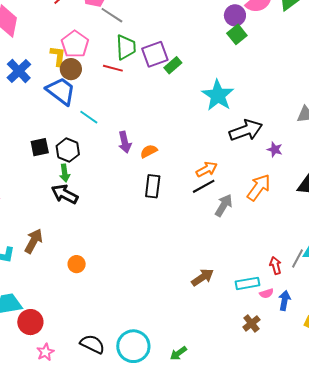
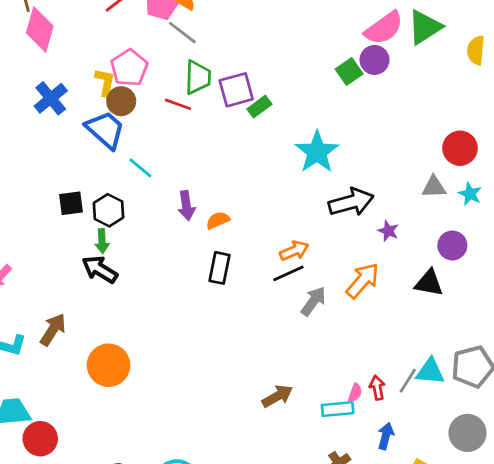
purple circle: (235, 15) -> (375, 60), moved
orange circle: (77, 264) -> (109, 365), size x1.8
pink semicircle: (266, 293) -> (355, 393), moved, turned -56

